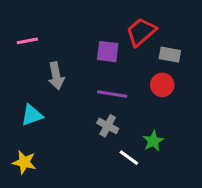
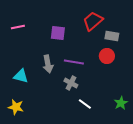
purple square: (108, 52) -> (58, 33), moved
gray arrow: (56, 76) -> (48, 64), moved
cyan triangle: (32, 115) -> (21, 76), turned 35
green star: (153, 141) -> (121, 103), moved

